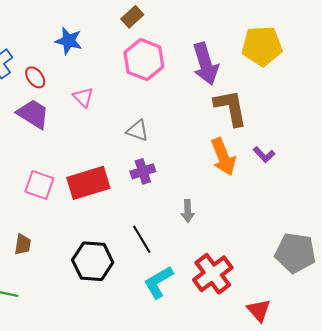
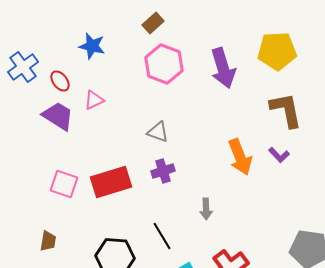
pink triangle: (83, 97) -> (94, 100), moved, turned 50
brown L-shape: (231, 108) -> (286, 110), moved

